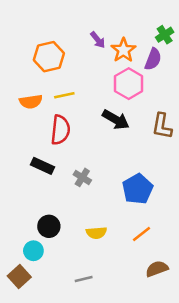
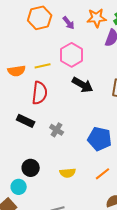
orange star: (123, 50) -> (97, 18), moved, turned 30
orange hexagon: (49, 57) -> (40, 18), moved
pink hexagon: (129, 84) -> (72, 55), moved
blue pentagon: (138, 189) -> (100, 139), turned -30

